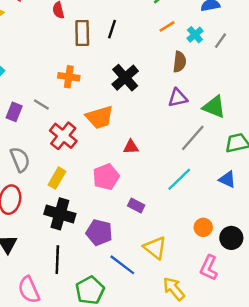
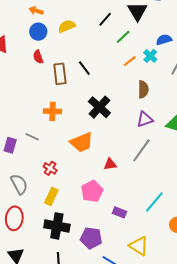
black line: (112, 29) -> (84, 68), turned -49
cyan cross: (195, 35) -> (150, 56), moved
red cross: (63, 136) -> (50, 168), moved, size x0.6
gray line: (193, 138) -> (141, 150), moved
cyan line: (179, 179) -> (154, 202), moved

